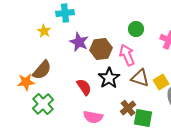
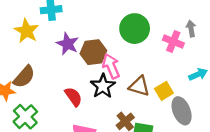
green circle: (136, 29) -> (135, 29), size x1.6
yellow star: (44, 31) -> (26, 31), size x1.5
pink arrow: (127, 55) -> (111, 66), moved

